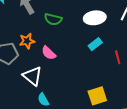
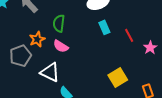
green semicircle: (53, 19) -> (59, 23), moved, turned 96
cyan rectangle: (95, 44) -> (104, 27), turned -64

